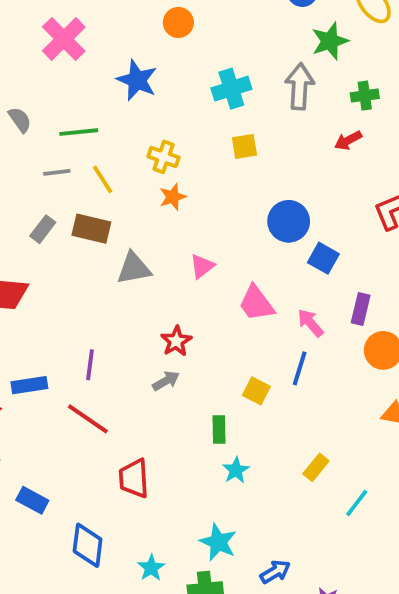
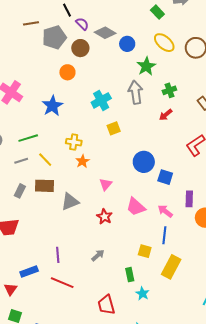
blue star: (137, 80) -> (52, 106), turned 30
pink triangle: (202, 266) -> (106, 184), moved
red star: (176, 341) -> (104, 217), moved
yellow rectangle: (316, 467) -> (171, 267), moved, size x1.6
red trapezoid: (134, 478) -> (106, 305), moved

